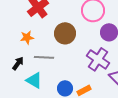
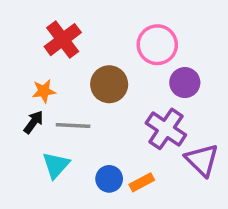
black arrow: (18, 63) -> (33, 122), moved
cyan triangle: (34, 80) -> (56, 165), turned 42

